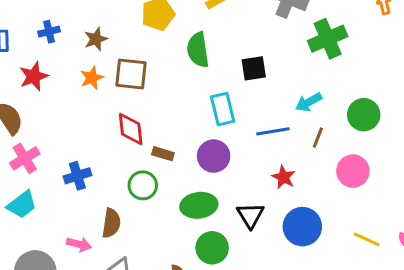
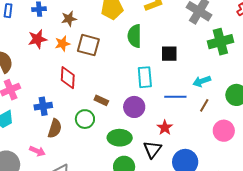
red star: (34, 76) -> (37, 39), moved
red diamond: (131, 129) -> (68, 78), moved
red star: (284, 177) -> (165, 128), moved
brown semicircle: (111, 223) -> (55, 128), moved

